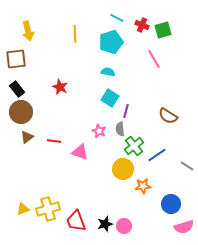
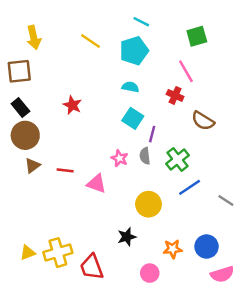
red cross: (142, 25) -> (175, 95), moved
yellow line: (75, 34) -> (90, 41), turned -54
brown semicircle: (168, 116) -> (203, 121), moved
green cross: (134, 146) -> (178, 159), moved
orange star: (143, 186) -> (173, 249), moved
black star: (105, 224) -> (127, 237), moved

